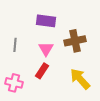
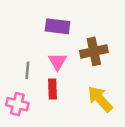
gray line: (15, 45) -> (27, 70), moved
red rectangle: (42, 71) -> (52, 89), turned -35

